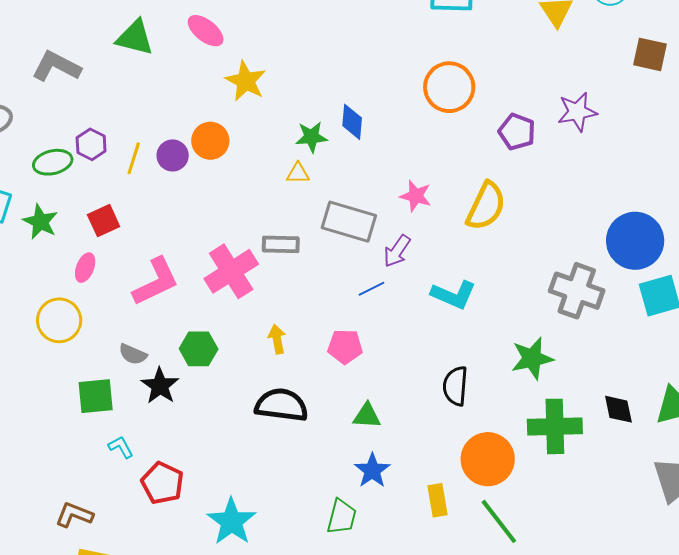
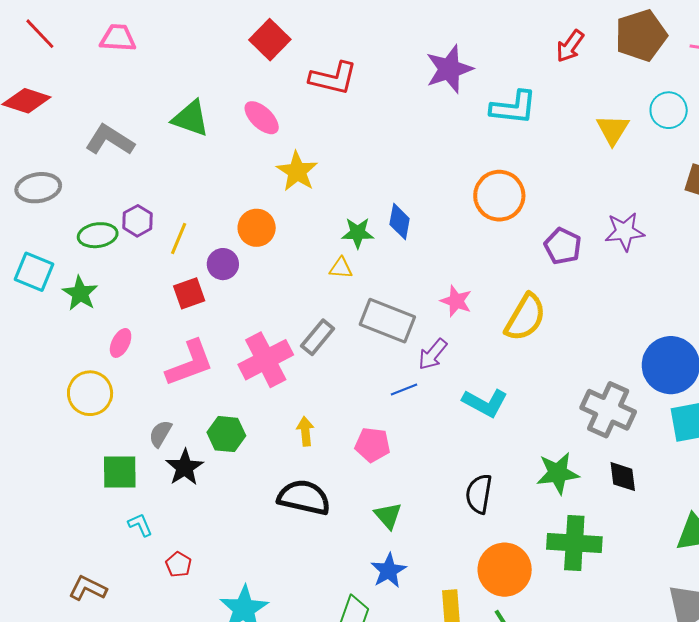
purple circle: (173, 155) -> (223, 264), moved
red square: (104, 221) -> (189, 293), moved
gray rectangle: (281, 244) -> (318, 337), turned -57
gray semicircle: (133, 354) -> (160, 434), turned 92
black diamond: (618, 409) -> (623, 477), moved
green triangle: (367, 416) -> (388, 516), turned 40
red pentagon: (162, 483) -> (179, 564), size x0.6

